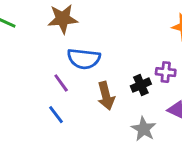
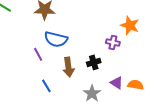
purple cross: (166, 72) -> (113, 43), moved
blue line: (56, 115) -> (46, 86), moved

